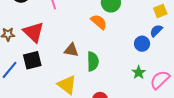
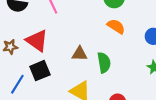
orange semicircle: (99, 22) -> (116, 26), moved

